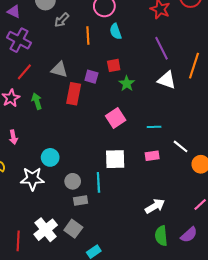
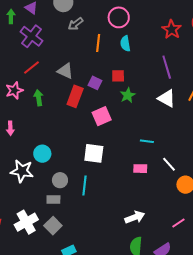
pink square: (116, 118) -> (102, 116), moved
white square: (115, 159) -> (94, 153), moved
gray rectangle: (81, 201) -> (53, 199), moved

